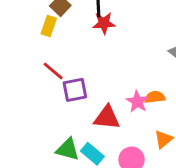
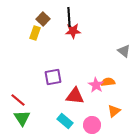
red line: (53, 71) -> (18, 100), moved
green triangle: (68, 149) -> (22, 118), moved, turned 42

